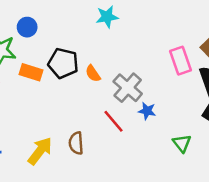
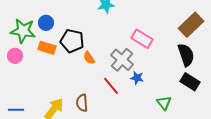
blue circle: (27, 27) -> (46, 23), moved
pink rectangle: (181, 61) -> (142, 39), moved, turned -40
orange semicircle: (93, 74) -> (89, 58), moved

